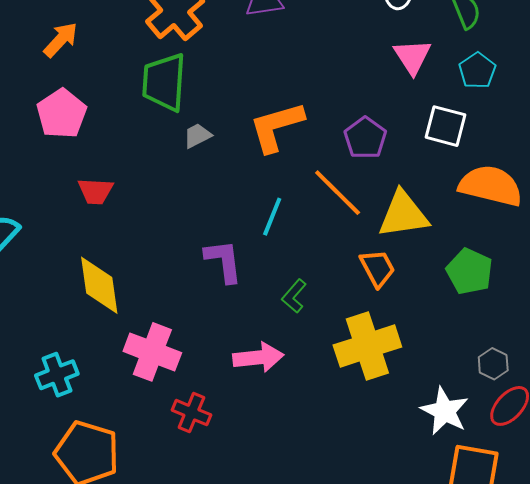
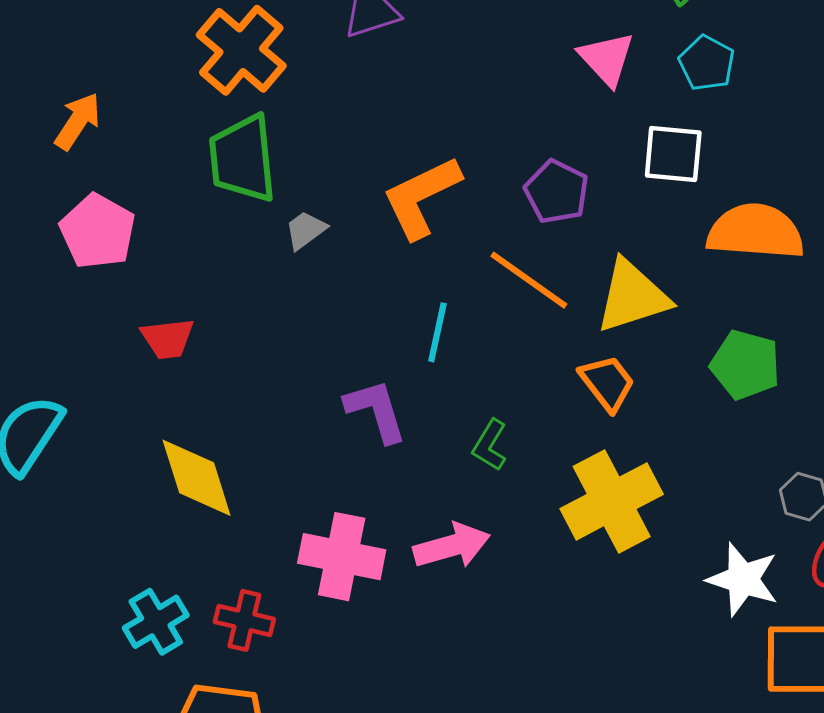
pink cross: (152, 352) -> (342, 557), moved
red cross: (191, 413) -> (244, 620), moved

